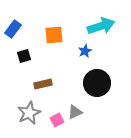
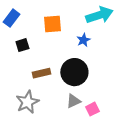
black circle: (97, 83) -> (74, 72), moved
pink square: (57, 120) -> (92, 109), moved

